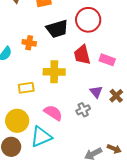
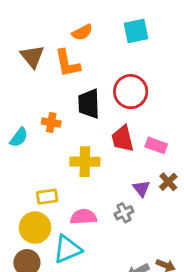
black trapezoid: (57, 29) -> (89, 104), turned 105
yellow rectangle: (26, 88) -> (47, 197), moved
brown cross: (116, 96) -> (168, 182), moved
pink semicircle: (53, 113) -> (83, 217), turned -36

